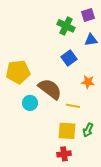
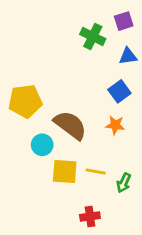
blue square: (69, 58) -> (119, 91), moved
orange star: (88, 82) -> (115, 125), moved
yellow line: (73, 106) -> (96, 172), moved
yellow square: (67, 131) -> (65, 172), moved

